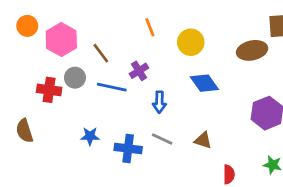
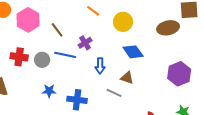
orange line: (150, 27) -> (93, 11), turned -32
gray circle: (75, 78) -> (42, 60), moved
gray line: (162, 139) -> (114, 93), moved
brown triangle: (203, 140) -> (127, 78), moved

